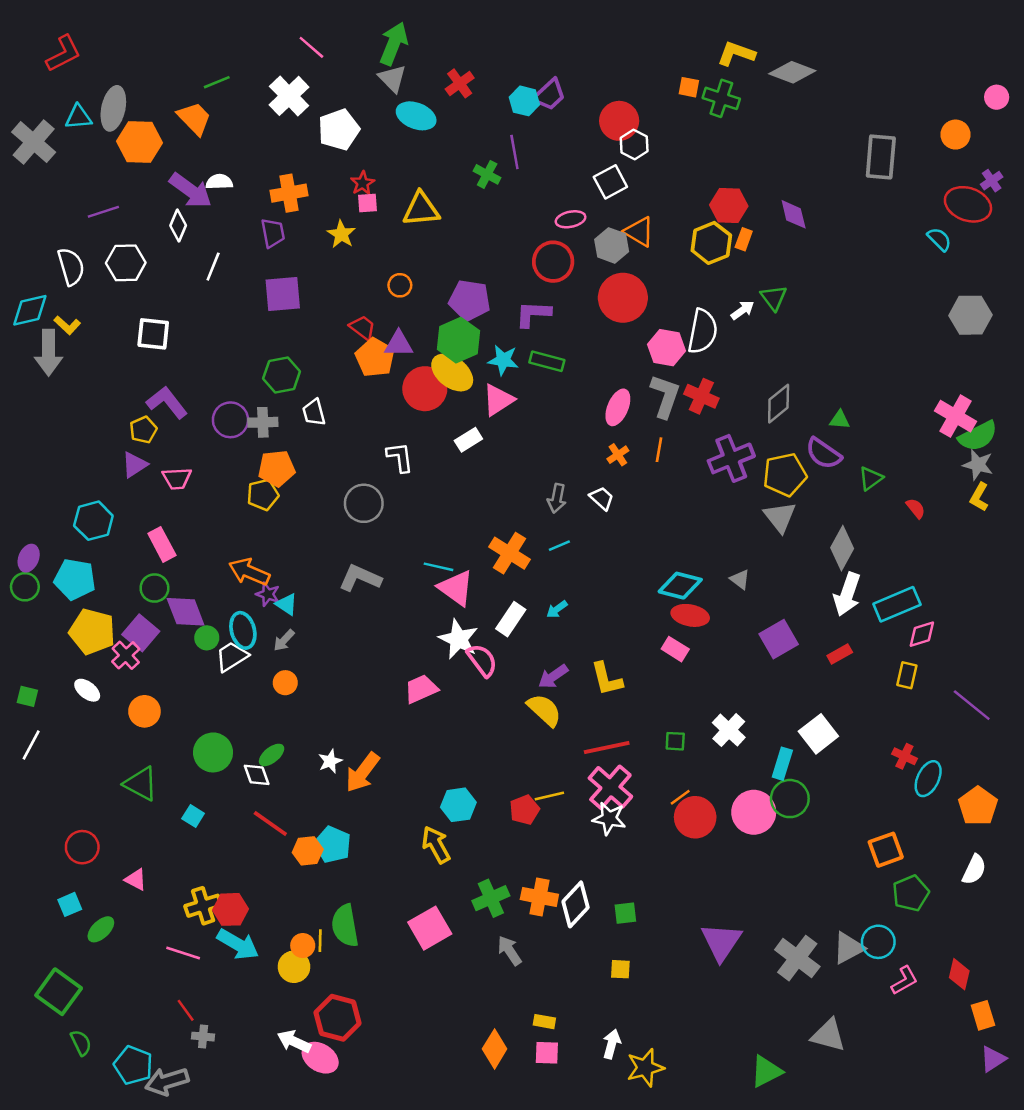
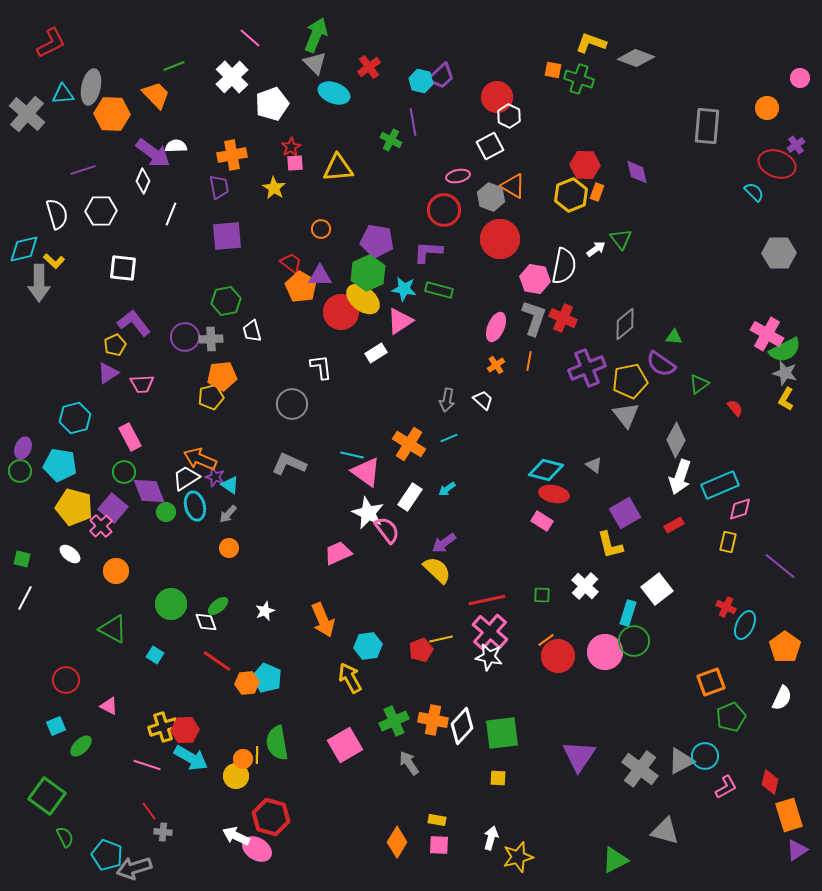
white trapezoid: (232, 657) -> (186, 478), moved
yellow L-shape: (607, 679) -> (610, 545), moved
orange arrow: (363, 772) -> (323, 620), moved, turned -60
green square: (625, 913) -> (502, 733), size x1.8
orange rectangle: (983, 1015) -> (789, 815), size x1.4

